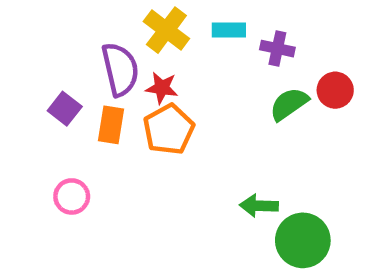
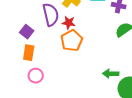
orange rectangle: (111, 125) -> (29, 53), moved
pink circle: (72, 196) -> (36, 76), moved

